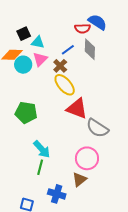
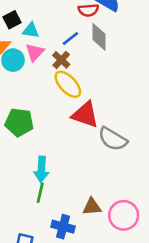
cyan arrow: (42, 149) -> (41, 169), turned 48
pink circle: (87, 158) -> (124, 215), moved
brown triangle: (79, 180) -> (92, 207), turned 35

